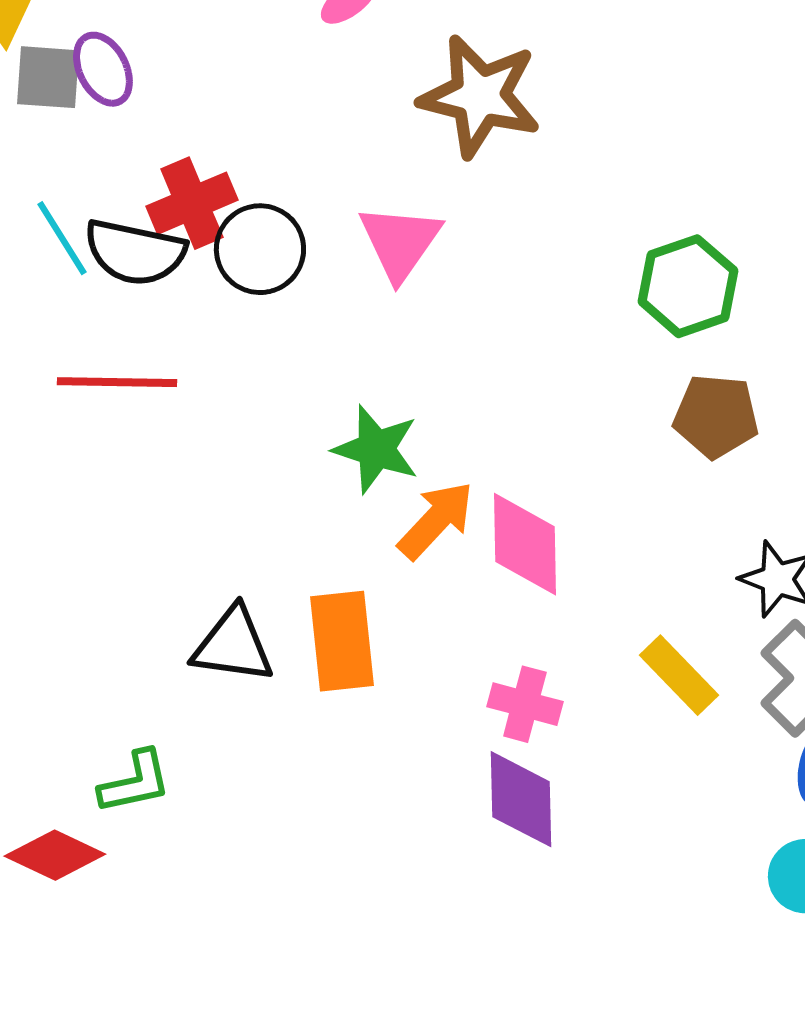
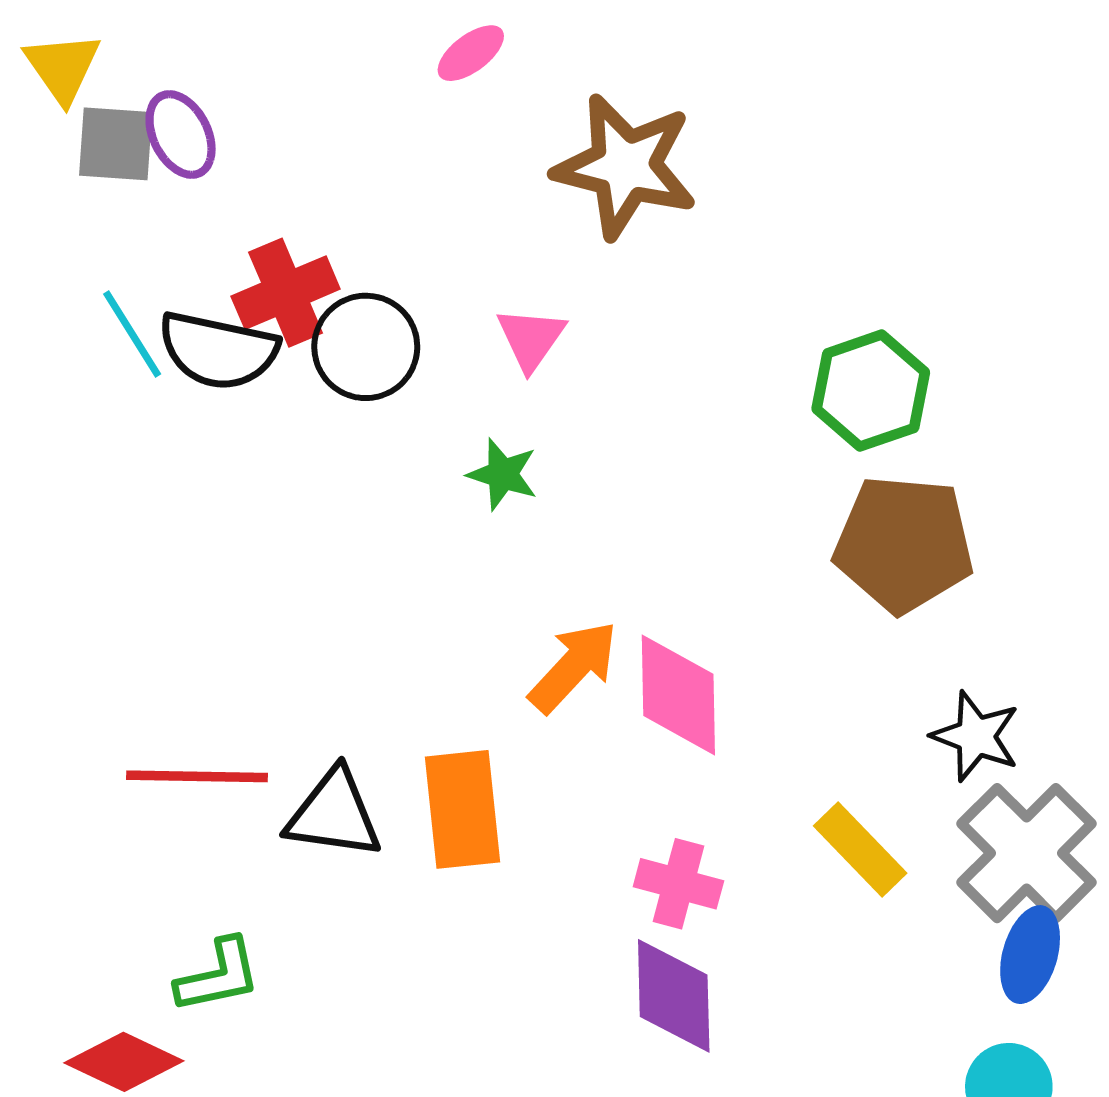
pink triangle: (400, 242) -> (531, 339), size x0.7
red line: (117, 382) -> (197, 776), moved
brown pentagon: (716, 416) -> (904, 544), size x1.4
green star: (376, 449) -> (503, 474), moved, size x0.7

